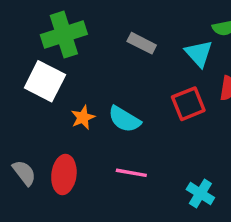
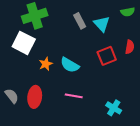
gray rectangle: (142, 43) -> (80, 21), turned 35
cyan triangle: (199, 54) -> (102, 24), moved

